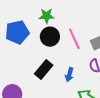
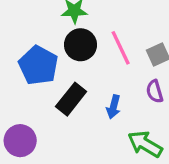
blue pentagon: (17, 32) -> (38, 65), moved, turned -30

